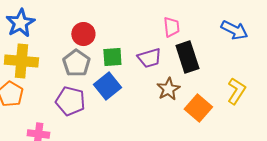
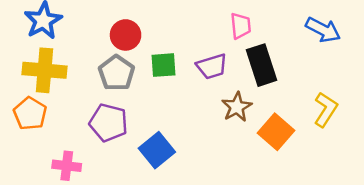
blue square: (107, 86) -> (157, 150), moved

